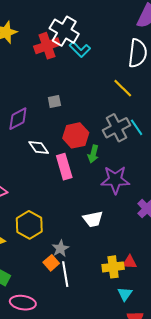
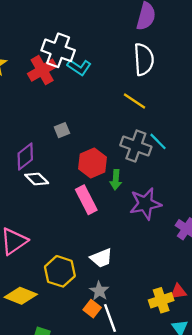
gray cross: (116, 128) -> (136, 146), turned -32
white diamond: (39, 147) -> (37, 179), moved
white trapezoid: (93, 219) -> (101, 258), moved

